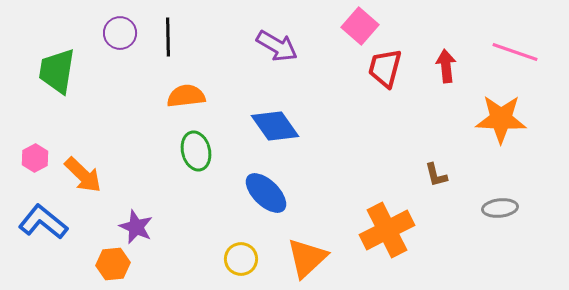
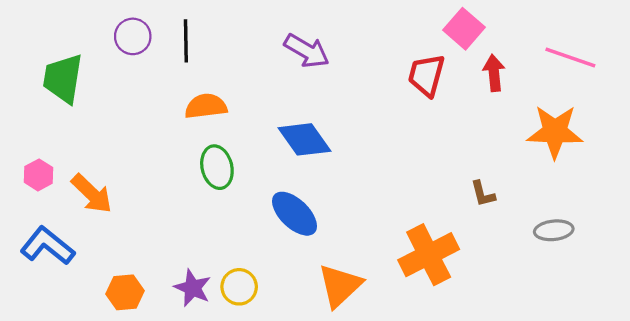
pink square: (360, 26) -> (464, 29), moved
purple star: (136, 227) -> (193, 288), moved
yellow circle: (241, 259) -> (239, 287), moved

